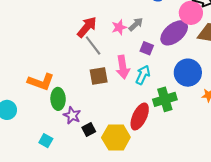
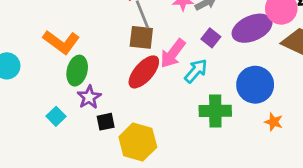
pink arrow: (123, 67) -> (173, 53), turned 30
brown square: (99, 76) -> (141, 37), moved
red ellipse: (140, 116) -> (144, 72), moved
cyan square: (46, 141) -> (56, 116), moved

